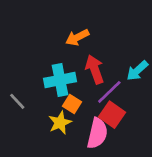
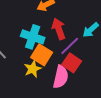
cyan cross: (60, 80) -> (33, 37), turned 30
orange square: (72, 104) -> (42, 55), size x1.5

